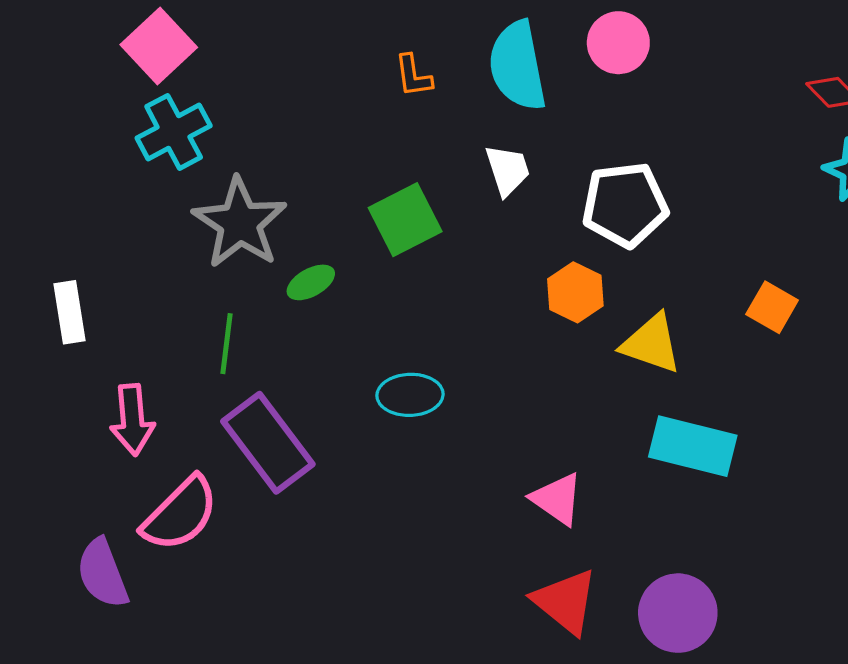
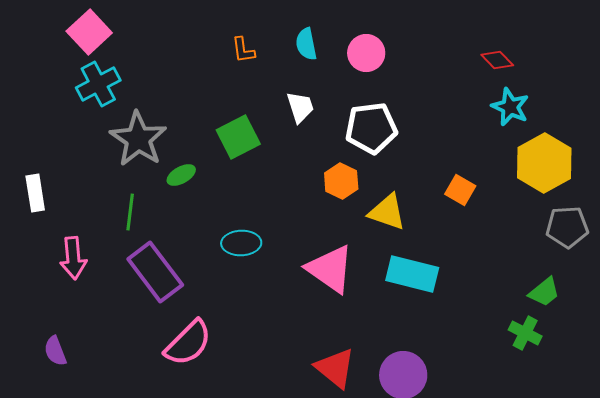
pink circle: (618, 43) -> (366, 53), moved
cyan semicircle: (517, 66) -> (306, 44), size x0.6
pink triangle: (557, 499) -> (330, 269), moved, size x1.5
pink semicircle: (180, 514) -> (188, 343), moved
purple semicircle: (103, 573) -> (55, 351), size x0.7

